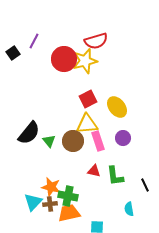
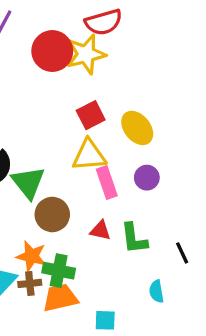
green triangle: (49, 141) -> (28, 182), size x1.6
brown circle: (73, 141) -> (52, 215), moved

